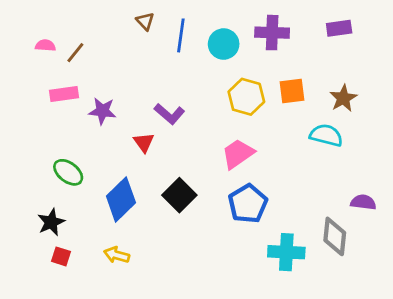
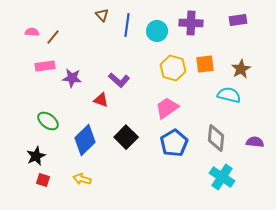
red triangle: (144, 142) -> (101, 100), turned -35
gray diamond: (335, 236) -> (216, 138), moved
cyan cross: (286, 252) -> (222, 177), moved, turned 30

